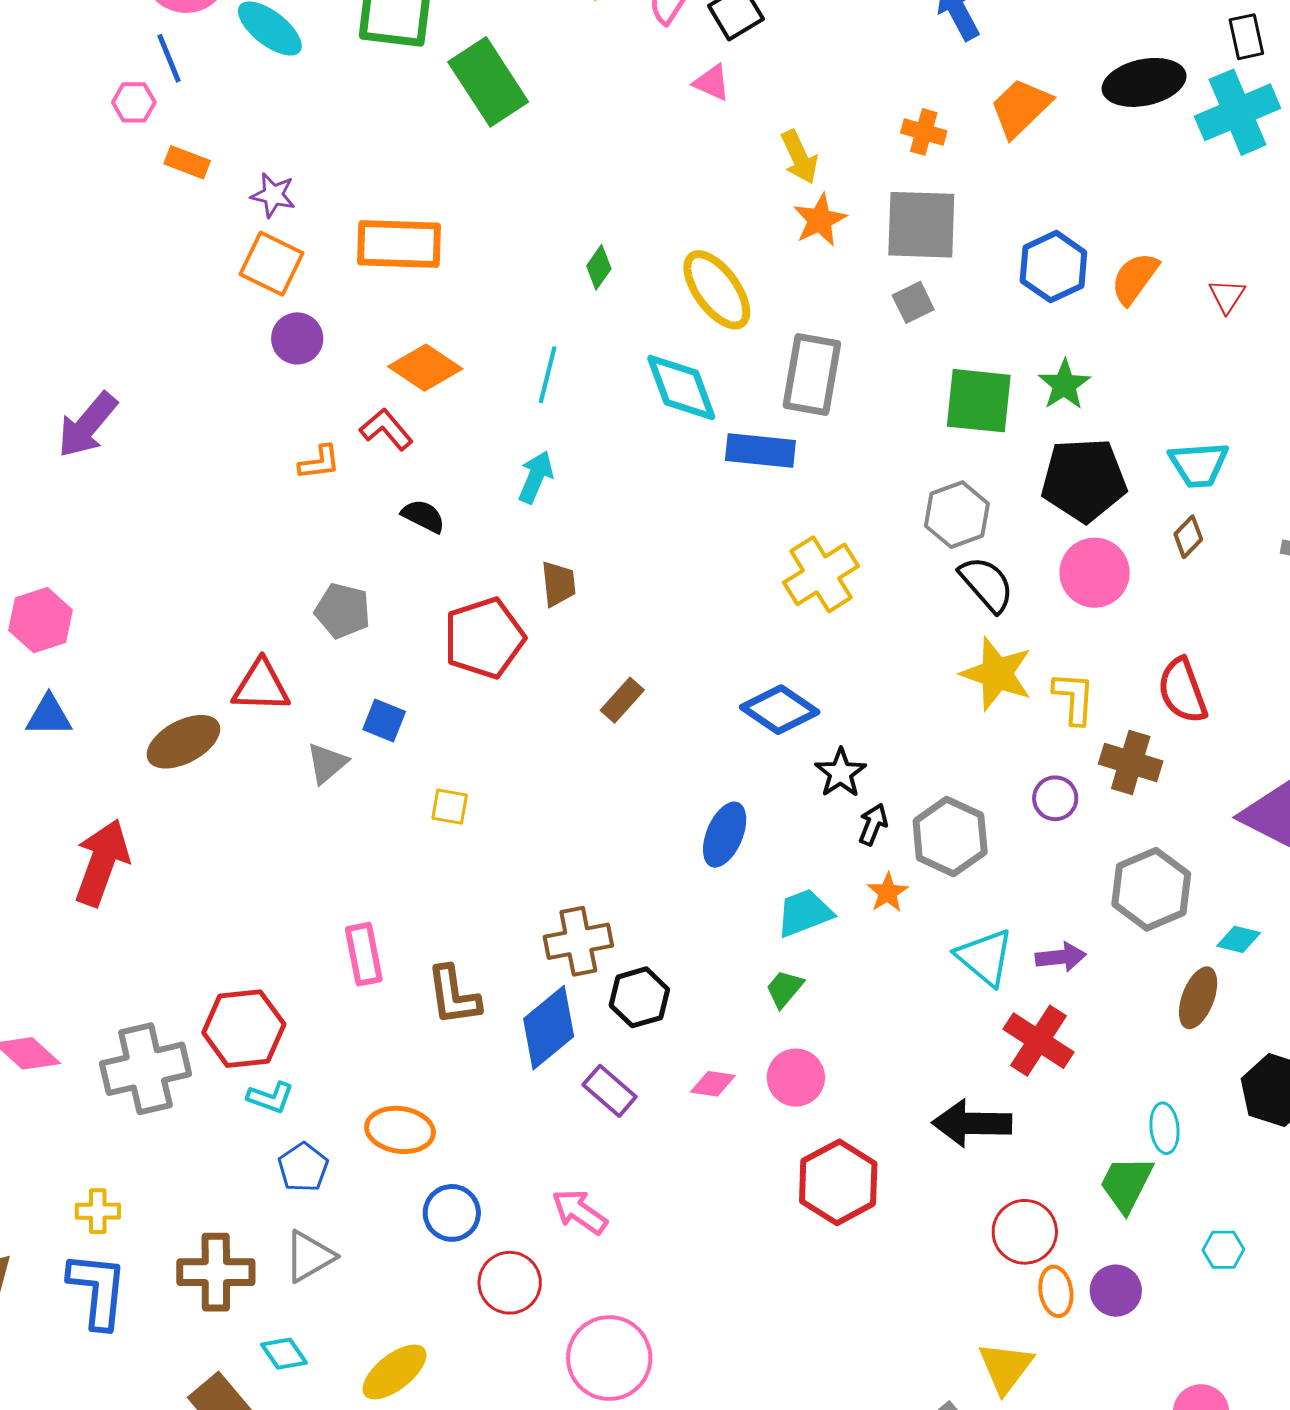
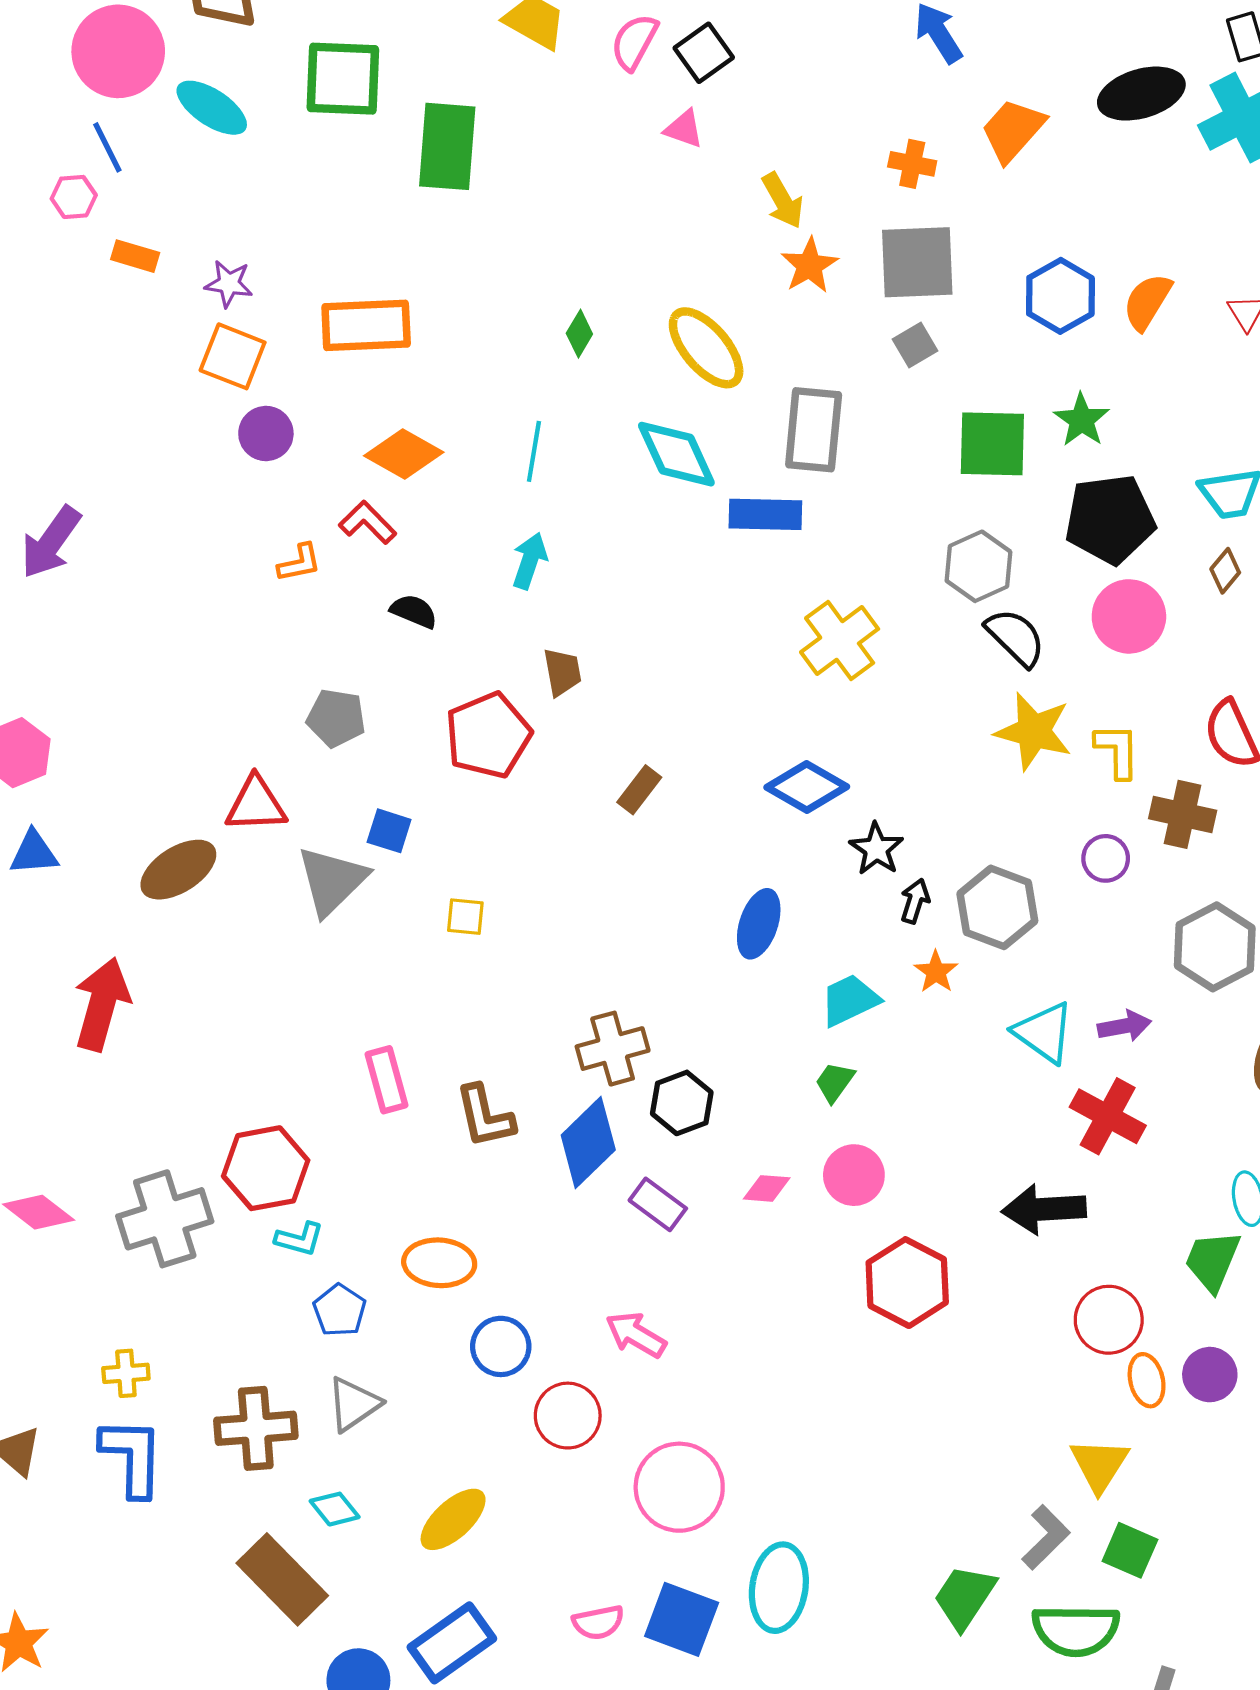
green rectangle: (488, 82) -> (447, 146), turned 42
gray triangle: (327, 763) -> (332, 881), size x1.6

